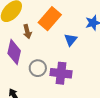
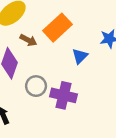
brown arrow: (27, 32) -> (28, 40), turned -56

